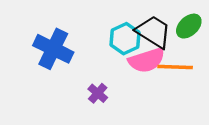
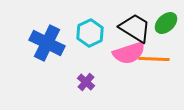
cyan hexagon: (125, 39) -> (90, 33), moved

